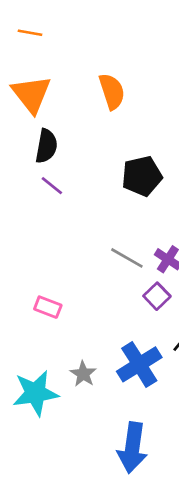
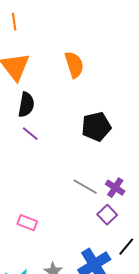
orange line: (30, 33) -> (14, 22), turned 72

